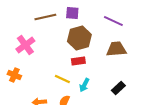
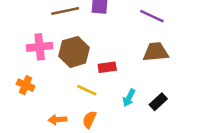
brown hexagon: (79, 38) -> (74, 52), moved
pink cross: (25, 45) -> (40, 47), turned 30
cyan arrow: (84, 85) -> (129, 98), moved

